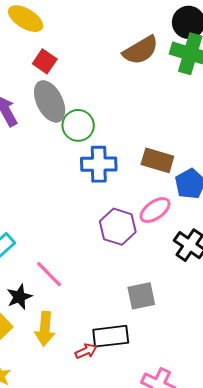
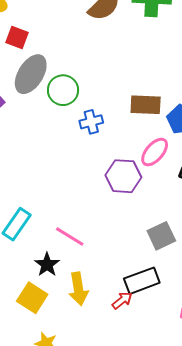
gray ellipse: (50, 101) -> (31, 74), turned 72
blue cross: (99, 164) -> (91, 122), size x0.7

